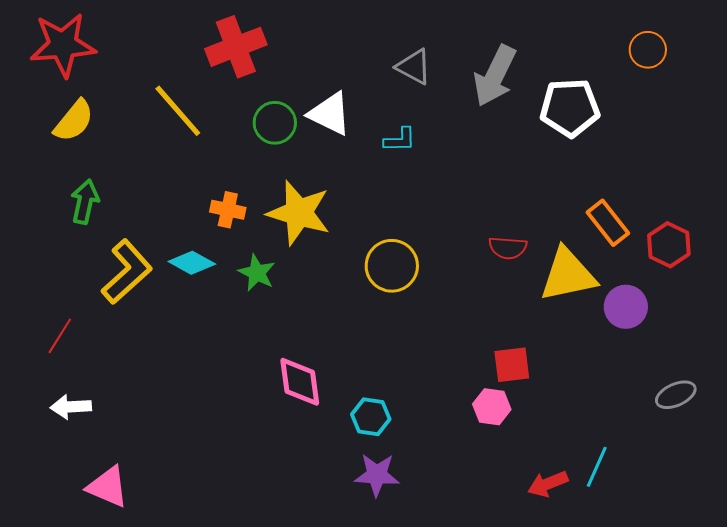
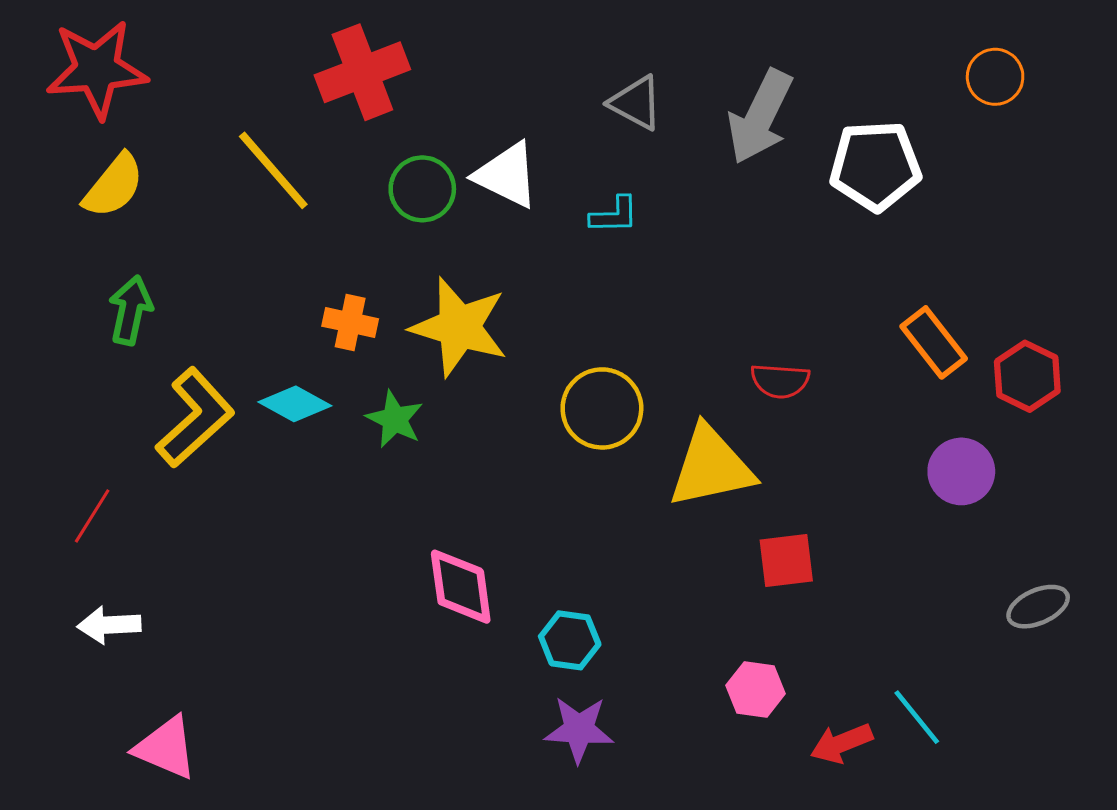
yellow triangle: (568, 275) -> (711, 467), moved
pink hexagon: (492, 407) -> (756, 689), moved
cyan line: (597, 467) -> (917, 717), turned -63

